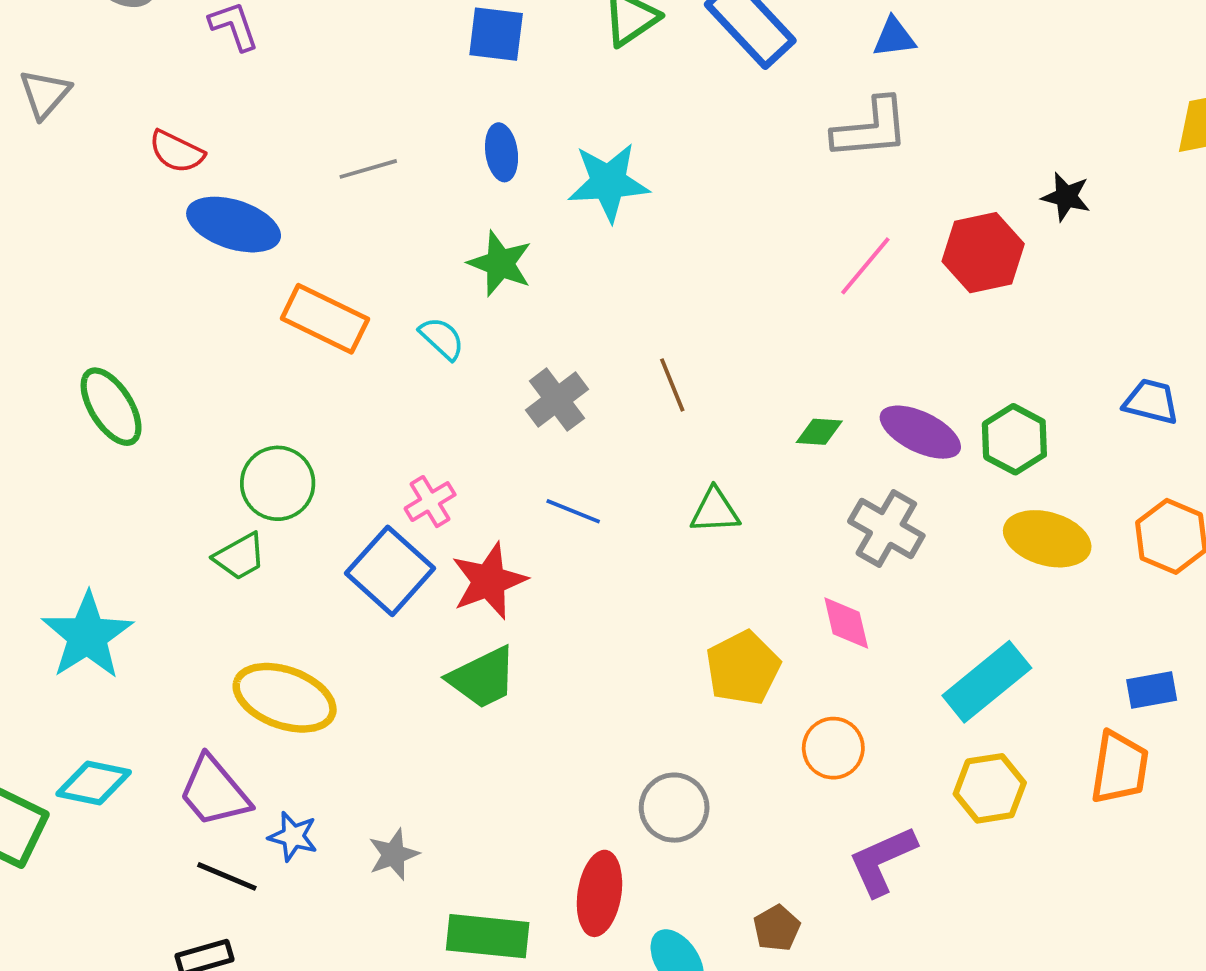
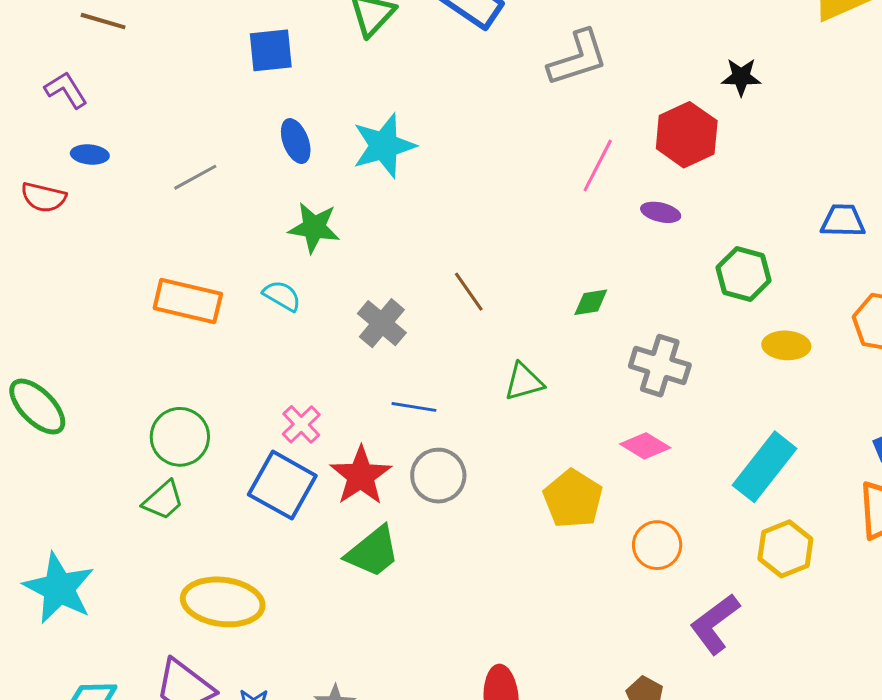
blue ellipse: (234, 225) -> (90, 155), moved, size x0.5
purple ellipse: (920, 432) -> (661, 212), moved, size x0.6
yellow ellipse: (1047, 539) -> (786, 345), size x0.7
pink diamond: (846, 623) -> (645, 446), turned -33
gray circle: (674, 808) -> (438, 476), moved

